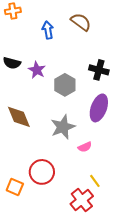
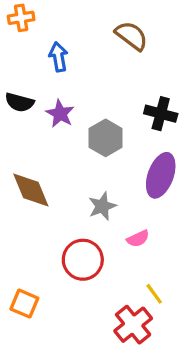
blue arrow: (48, 30) -> (58, 57), moved
gray star: (63, 127) -> (102, 206), size x0.7
red circle: (42, 172) -> (83, 260), moved

